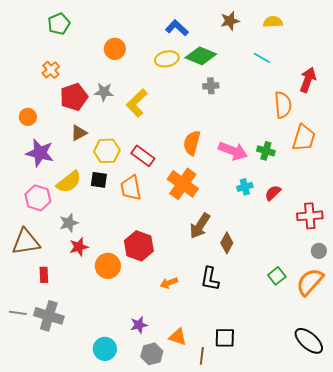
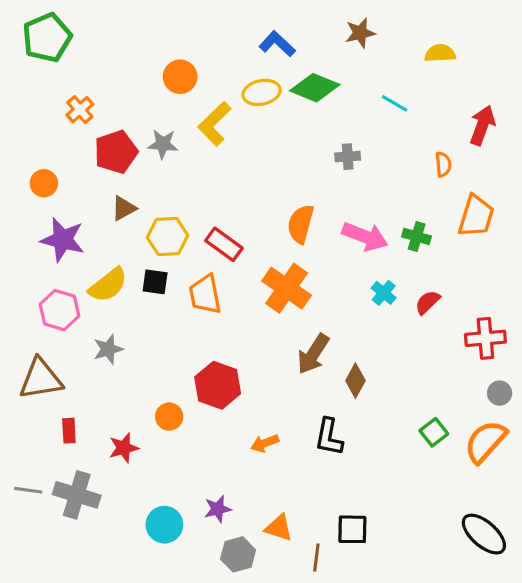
yellow semicircle: (273, 22) -> (440, 53), moved
green pentagon: (59, 24) -> (47, 38), moved, size x1.4
cyan line: (262, 58) -> (395, 103), moved
gray cross: (211, 86) -> (348, 157), moved
yellow L-shape: (137, 103) -> (215, 124), moved
orange semicircle: (283, 105) -> (443, 164), size x0.6
cyan cross: (245, 187) -> (384, 293), turned -35
red star: (79, 247) -> (124, 448), moved
orange circle: (108, 266) -> (169, 417), size x0.7
cyan circle: (105, 349) -> (164, 525), moved

